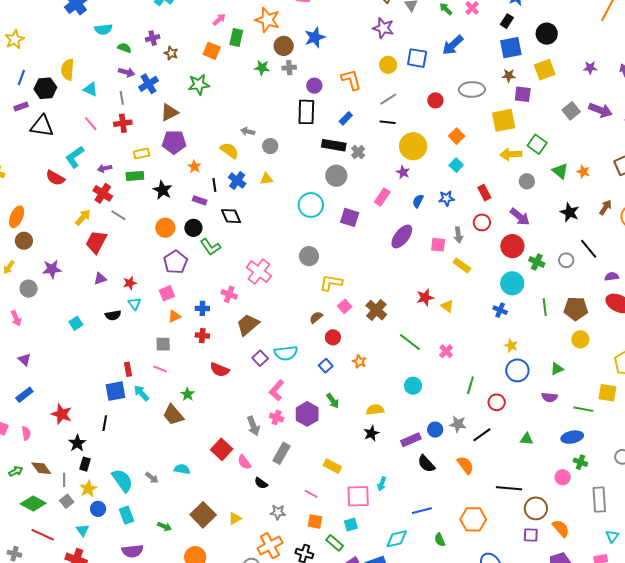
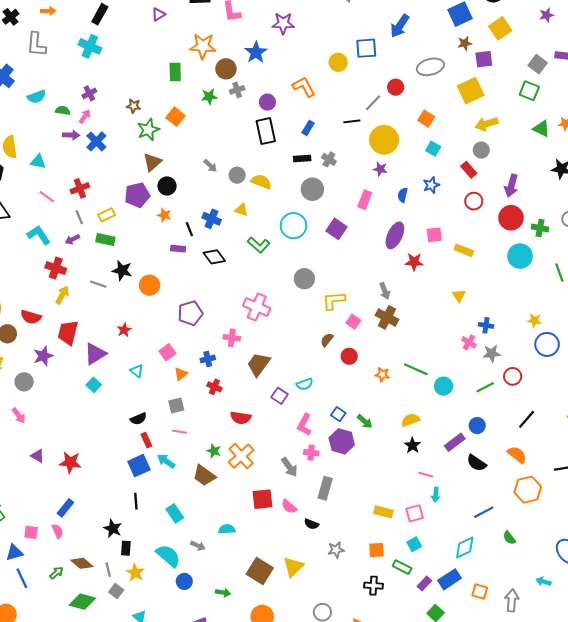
pink arrow: (219, 19) -> (85, 116), moved
purple star: (383, 28) -> (283, 23), moved
orange square: (212, 51) -> (175, 117), moved, turned 30
brown star: (171, 53) -> (134, 106), moved
gray line: (122, 98) -> (79, 217), moved
gray line: (388, 99) -> (373, 103), moved
brown triangle: (169, 112) -> (152, 162), moved
gray arrow: (248, 131) -> (210, 166), turned -136
green square: (537, 144) -> (529, 91), moved
black rectangle: (334, 145) -> (302, 159), size x0.7
yellow semicircle: (229, 150) -> (261, 182), moved
cyan L-shape: (75, 157) -> (39, 235), turned 105
green rectangle: (135, 176) -> (105, 239), turned 30
red semicircle: (55, 178) -> (31, 317), moved
yellow triangle: (266, 179) -> (241, 210), turned 40
gray circle: (527, 181) -> (481, 150), moved
black star: (163, 190) -> (122, 270), moved
red cross: (103, 193) -> (56, 268), moved
purple square: (350, 217) -> (336, 229), turned 30
purple arrow: (520, 217) -> (511, 186), turned 80
black circle: (193, 228) -> (167, 186), moved
gray arrow: (458, 235) -> (385, 291), moved
red trapezoid: (96, 242) -> (68, 333), moved
green L-shape: (210, 247) -> (259, 245), moved
purple pentagon: (175, 262) -> (190, 313), moved, turned 30
purple triangle: (100, 279) -> (95, 354), size x1.6
red star: (130, 283) -> (124, 330), moved
red star: (425, 298) -> (414, 262), moved, turned 30
yellow triangle: (447, 306) -> (459, 296), turned 32
blue cross: (500, 310) -> (486, 325), moved
black semicircle: (113, 315) -> (138, 419), moved
cyan square: (76, 323) -> (94, 385), moved
red cross: (202, 336) -> (214, 387), turned 32
green line: (410, 342) -> (416, 369), moved
cyan semicircle: (286, 353) -> (305, 384), size x0.7
blue square: (326, 366) -> (338, 414), moved
green line: (470, 385) -> (485, 387), moved, turned 60
blue rectangle: (24, 395) -> (65, 508), moved
red circle: (497, 402) -> (513, 376), moved
red star: (62, 414) -> (70, 462), moved
gray star: (458, 424) -> (492, 353), moved
red square: (222, 449) -> (263, 499), turned -35
yellow rectangle: (332, 466) -> (383, 512), moved
pink line: (311, 494) -> (426, 475), moved
pink square: (358, 496) -> (415, 513), size x0.7
blue circle: (98, 509) -> (184, 581), moved
cyan rectangle: (126, 515) -> (175, 513), moved
yellow triangle: (235, 518) -> (293, 567), size x1.5
orange hexagon: (473, 519) -> (528, 490), moved
orange cross: (270, 546) -> (241, 456), moved

